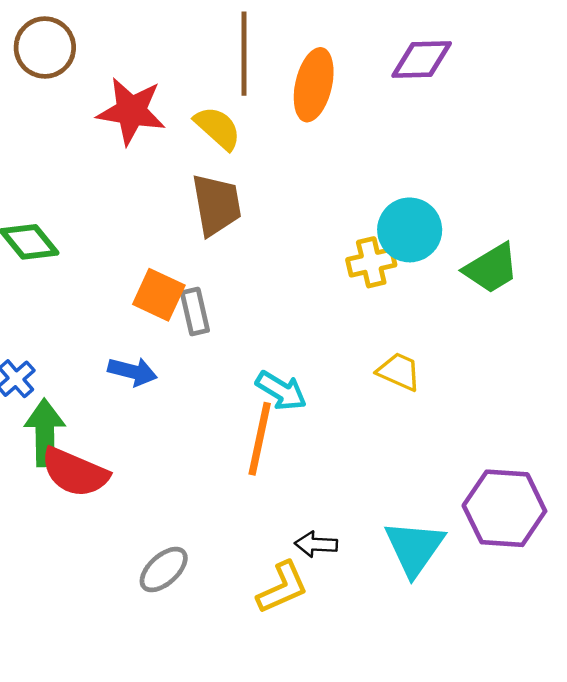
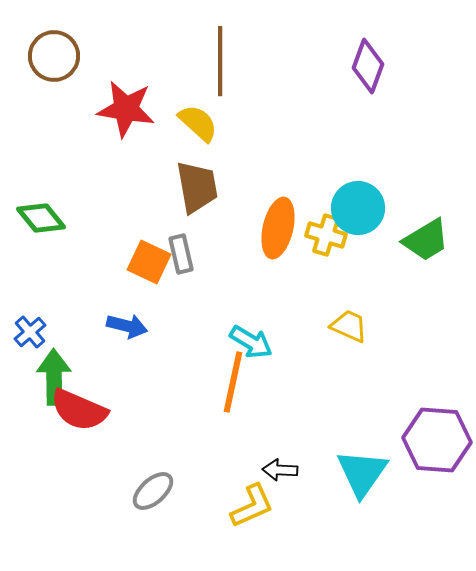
purple diamond: (422, 60) -> (368, 66), turned -68
orange ellipse: (314, 85) -> (278, 228), moved
yellow cross: (371, 262) -> (326, 235), turned 30
gray rectangle: (195, 312) -> (181, 254), moved

